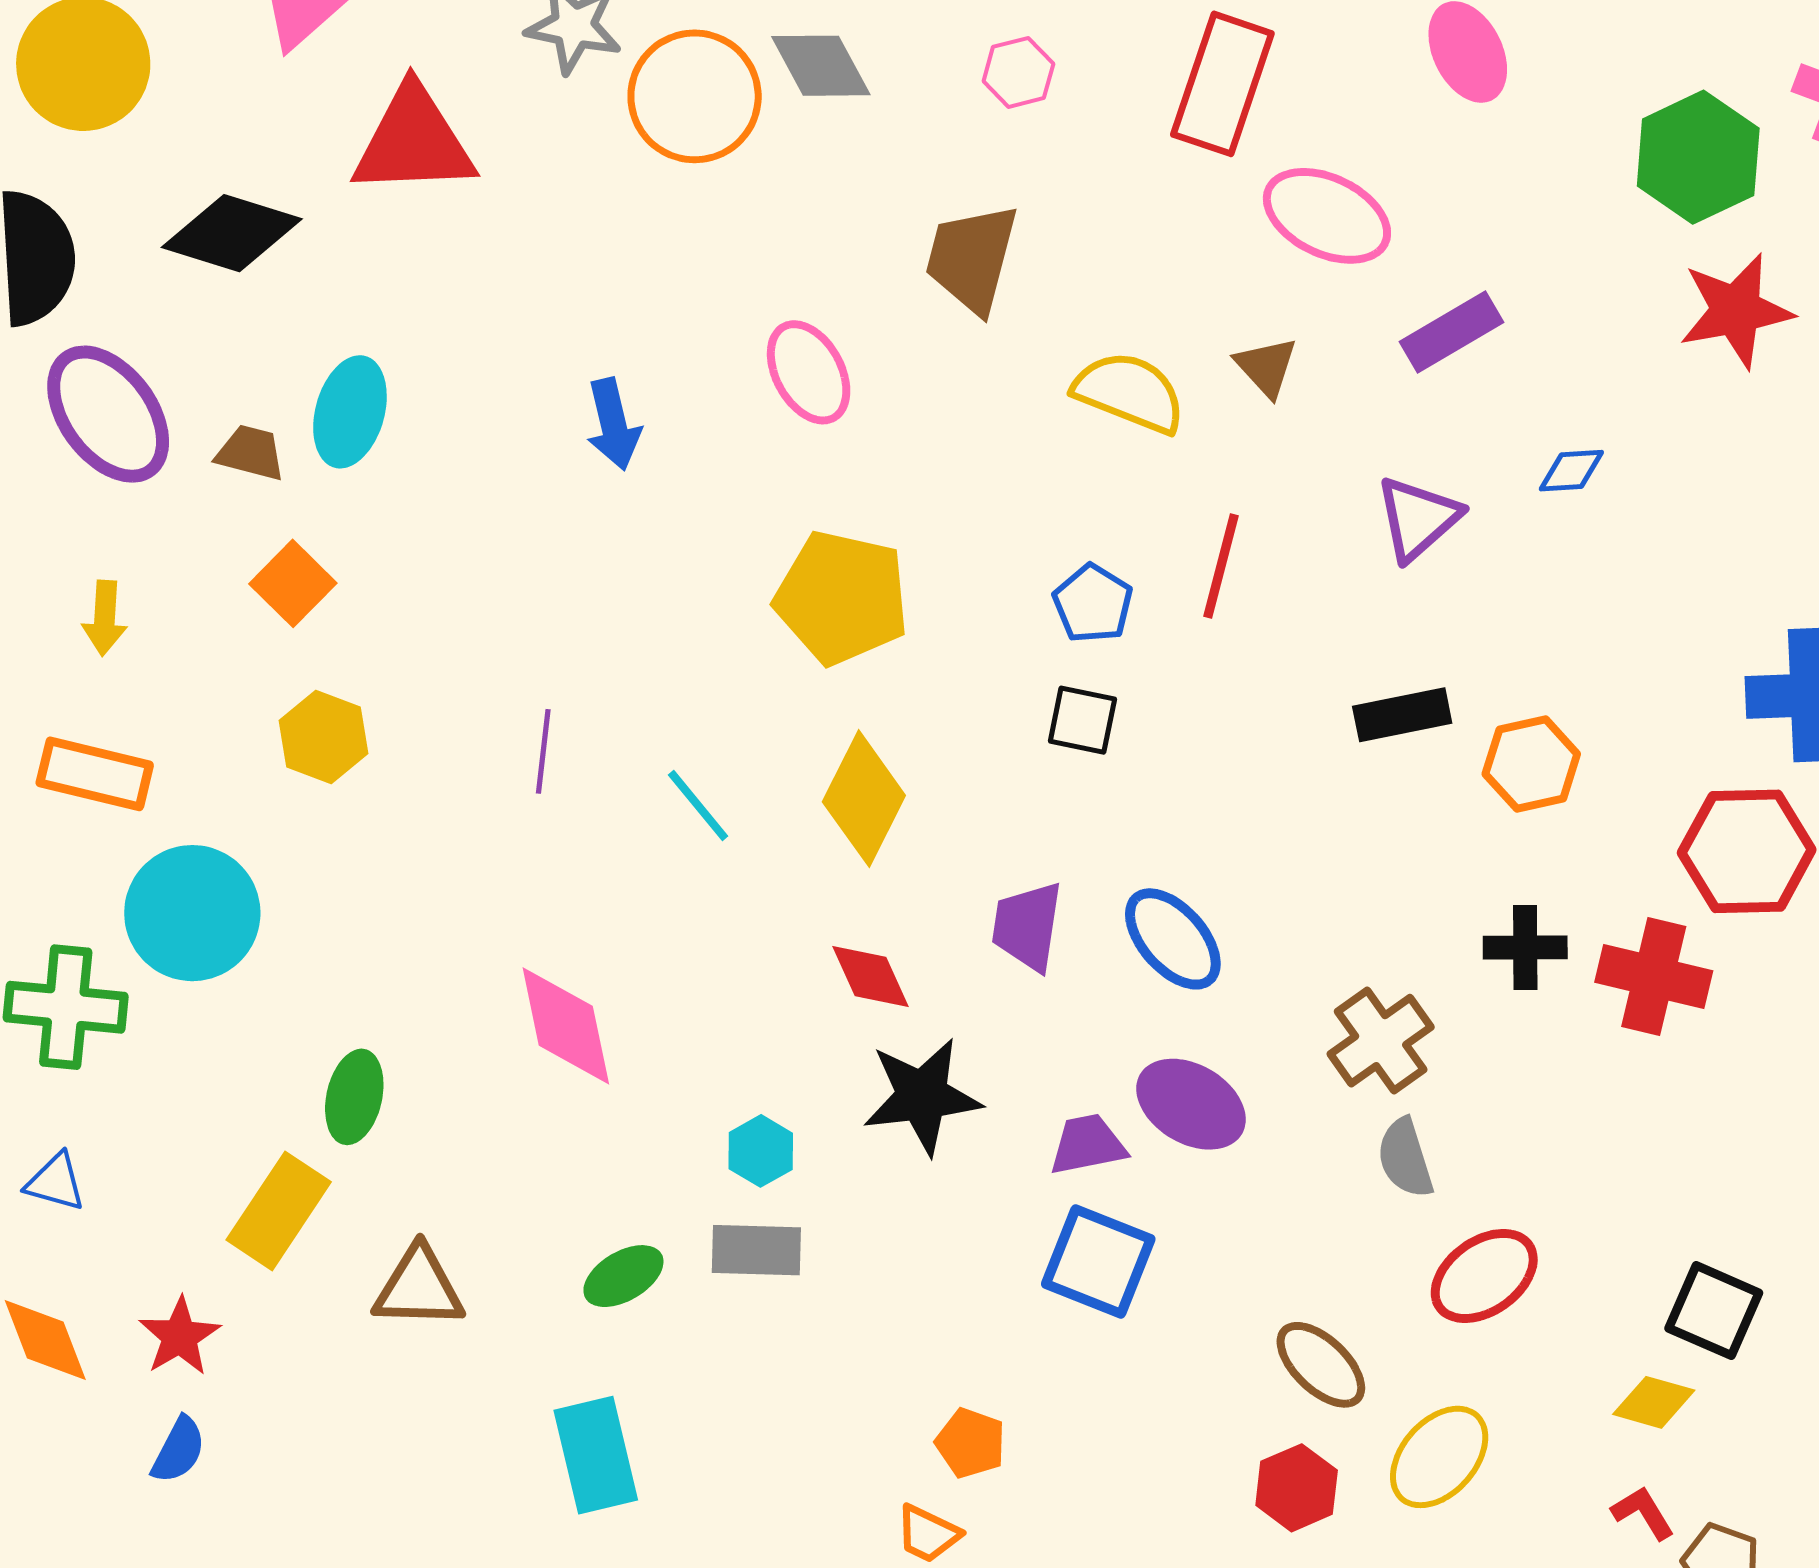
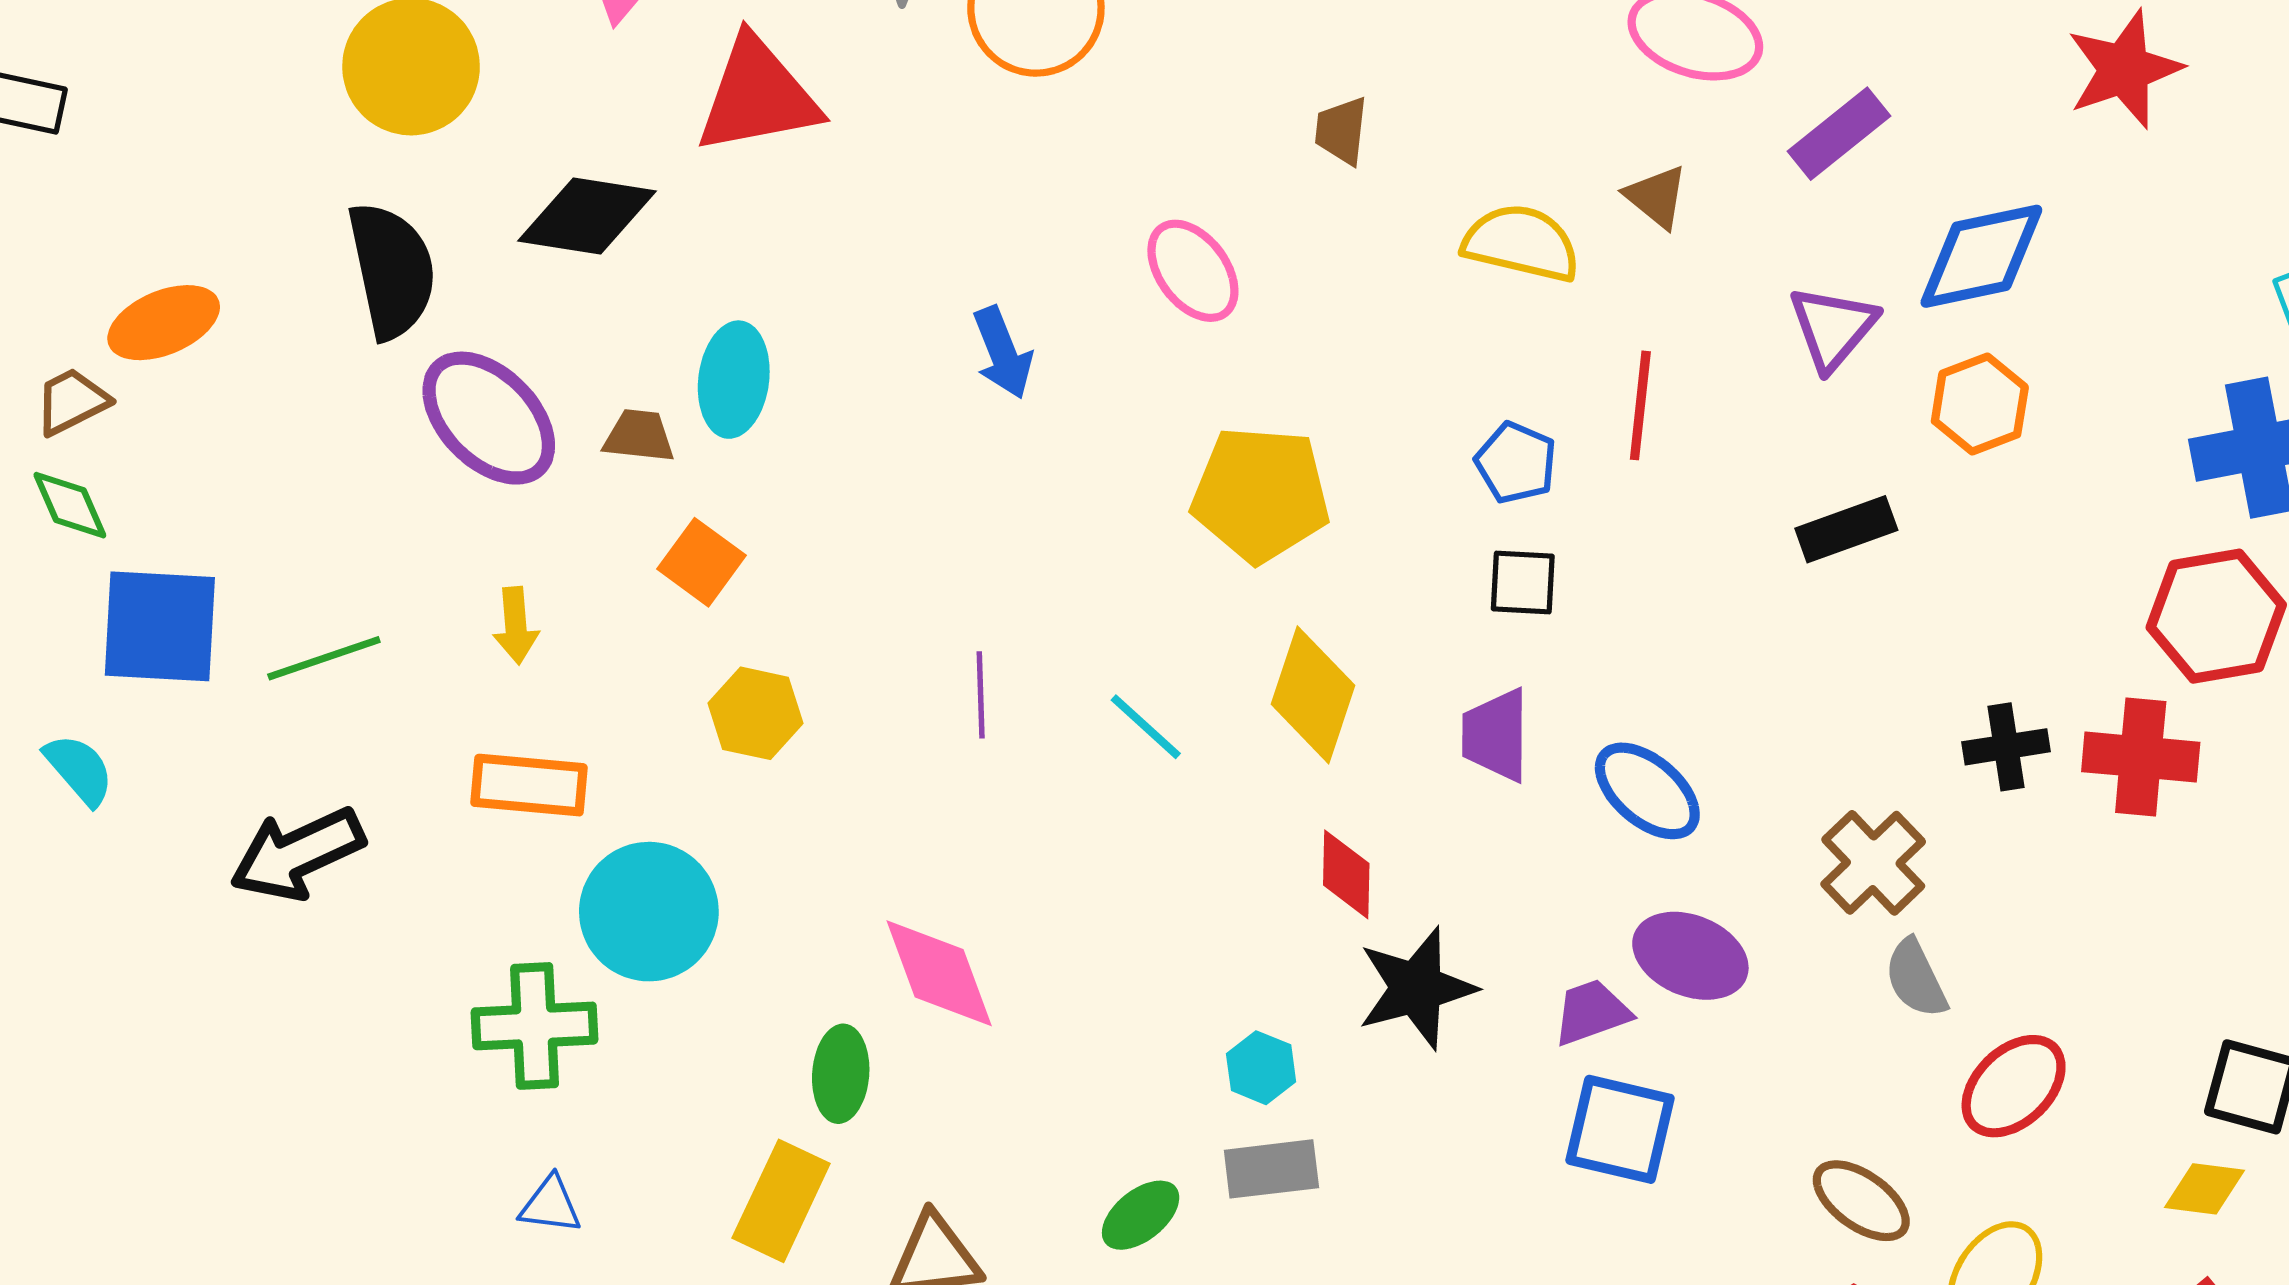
brown trapezoid: (972, 258) -> (1341, 131), size x0.6
blue diamond: (1571, 471) -> (1981, 256), size x2.0
orange hexagon: (1531, 764) -> (1980, 404), moved
purple trapezoid: (1027, 926) -> (1496, 735), moved
red diamond: (871, 976) -> (1346, 874), turned 34
pink diamond: (566, 1026) -> (939, 973), moved

